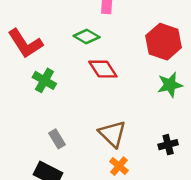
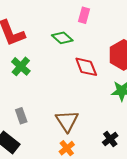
red diamond: (103, 69) -> (86, 67), moved
black cross: (168, 145) -> (110, 139), turned -35

